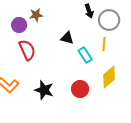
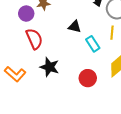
black star: (44, 90) -> (49, 67), moved

